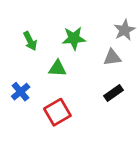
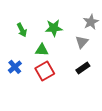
gray triangle: (112, 57) -> (82, 42), turned -40
red square: (57, 112) -> (45, 71), moved

